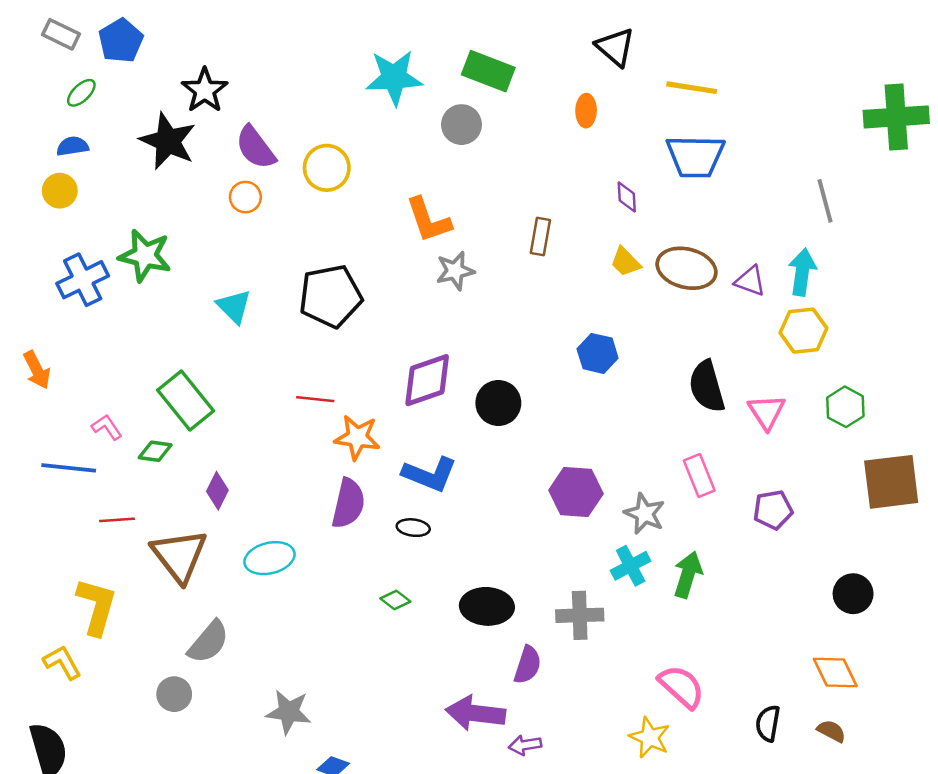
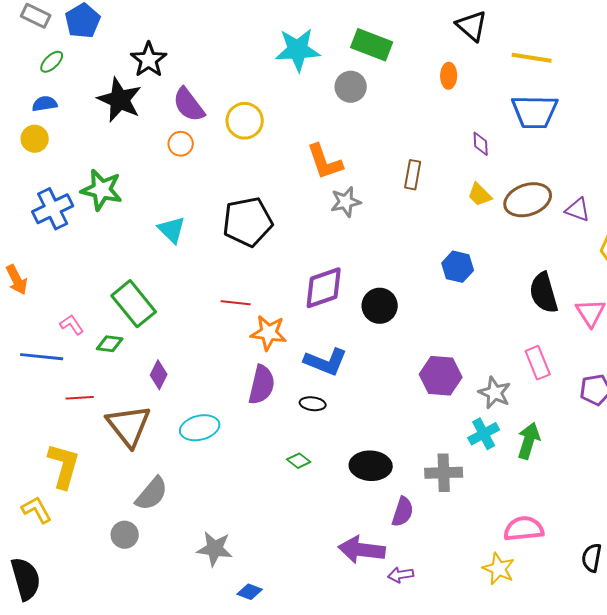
brown ellipse: (687, 268) -> (528, 200), turned -33
pink semicircle: (681, 687) -> (524, 529), turned -48

